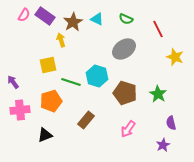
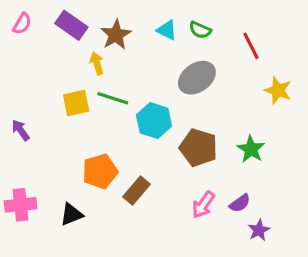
pink semicircle: (24, 15) -> (22, 24), moved
cyan triangle: (97, 19) -> (167, 30), moved
green line: (71, 82) -> (113, 98), moved
orange pentagon: (51, 101) -> (100, 171), moved
pink cross: (20, 110) -> (21, 205), moved
purple semicircle: (171, 123) -> (240, 203), moved, turned -112

